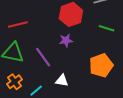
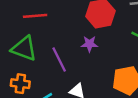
orange cross: (15, 82) -> (20, 84), turned 35

